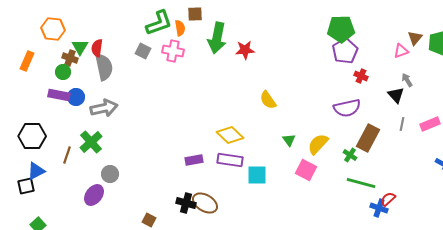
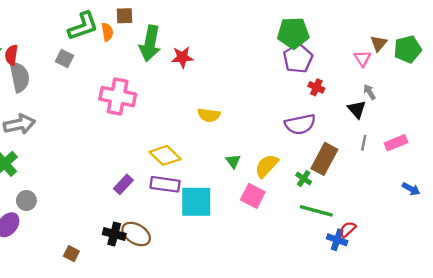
pink cross: (173, 51) -> (118, 97), moved, size x1.4
pink triangle: (401, 51) -> (363, 58), turned -42
yellow semicircle: (268, 100) -> (209, 115), turned -48
purple rectangle: (194, 160) -> (123, 184), turned -36
cyan square: (257, 175) -> (196, 202), size x1.4

